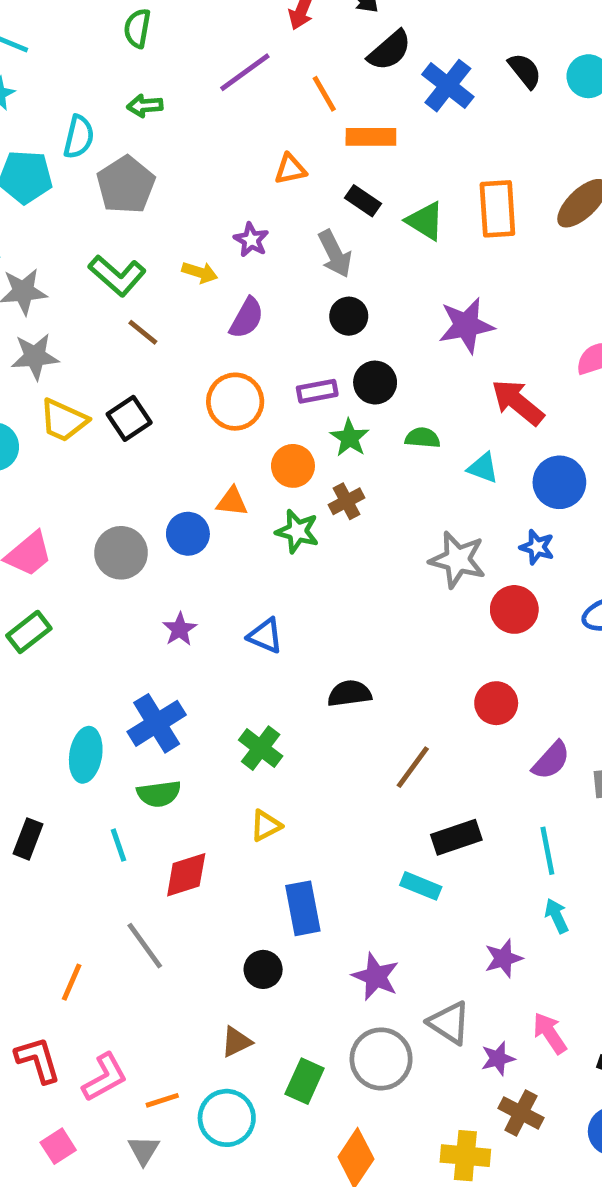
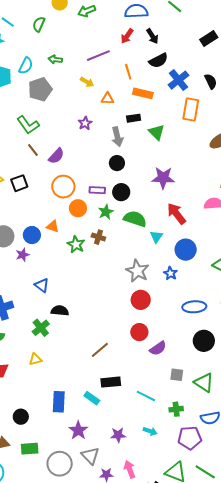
green semicircle: (137, 28) -> (39, 24), moved
black rectangle: (363, 201) -> (134, 118), turned -56
orange rectangle: (497, 209) -> (191, 110), moved
yellow arrow: (200, 272) -> (87, 82), moved
purple semicircle: (247, 318) -> (56, 156), moved
green semicircle: (423, 438) -> (135, 219), size x1.6
orange circle: (293, 466) -> (78, 208), moved
cyan triangle: (483, 468) -> (156, 237), turned 32
brown cross: (346, 501) -> (98, 237), turned 32
red circle: (514, 609) -> (141, 300), moved
purple star: (180, 629) -> (23, 255), moved
blue triangle: (265, 636) -> (42, 285), moved
black semicircle: (349, 693) -> (60, 311), moved
purple semicircle: (551, 760) -> (158, 348), moved
cyan line: (547, 851) -> (146, 396), turned -66
blue rectangle: (303, 908) -> (59, 402), moved
cyan arrow: (557, 916) -> (150, 431), moved, turned 120
purple star: (376, 977) -> (78, 430), moved
green rectangle: (305, 1081) -> (30, 449), moved, turned 48

